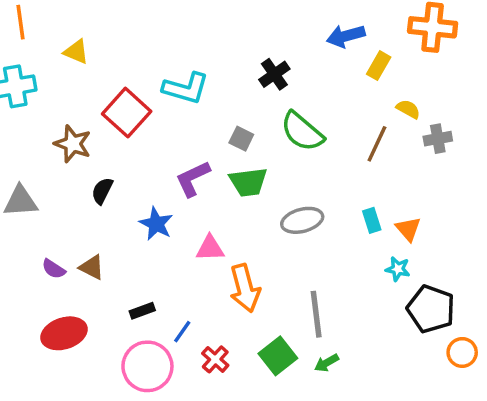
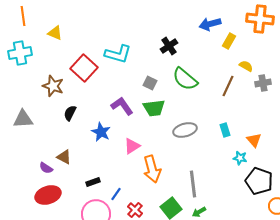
purple L-shape: (193, 179) -> (122, 106), turned 80
orange triangle: (408, 229) -> (254, 140), moved
pink triangle: (210, 248) -> (132, 146), turned -30
purple semicircle: (54, 269) -> (46, 168), moved

